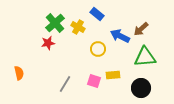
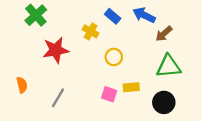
green cross: (55, 23) -> (36, 15), moved
blue arrow: (120, 36) -> (144, 15), moved
red star: (48, 43) -> (56, 50), size x1.6
gray line: (65, 84) -> (58, 98), moved

